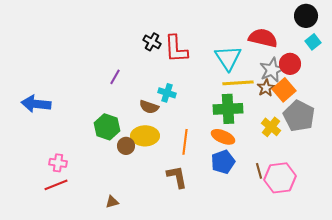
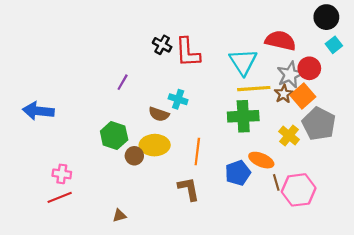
orange ellipse: (223, 137) -> (261, 160), moved

